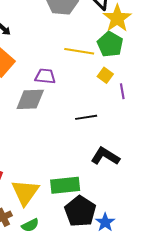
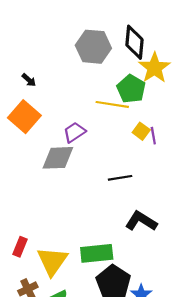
green pentagon: (110, 44) -> (131, 89), moved
purple trapezoid: (45, 76) -> (74, 132), turned -40
purple line: (122, 91) -> (153, 136), moved

